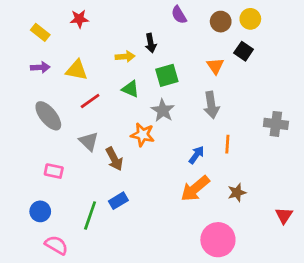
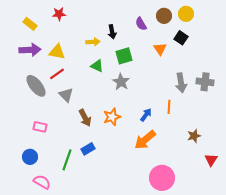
purple semicircle: (179, 15) -> (141, 24), moved
purple arrow: (40, 67) -> (30, 50), size x1.5
red line: (90, 101) -> (57, 74), moved
gray arrow: (211, 105) -> (181, 83), moved
gray cross: (276, 124) -> (205, 82), moved
orange star: (143, 135) -> (112, 117), moved, turned -30
gray triangle: (89, 141) -> (66, 95), moved
brown star: (237, 193) -> (194, 136), moved

